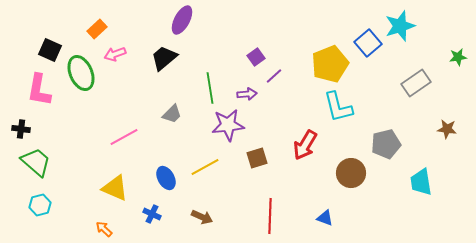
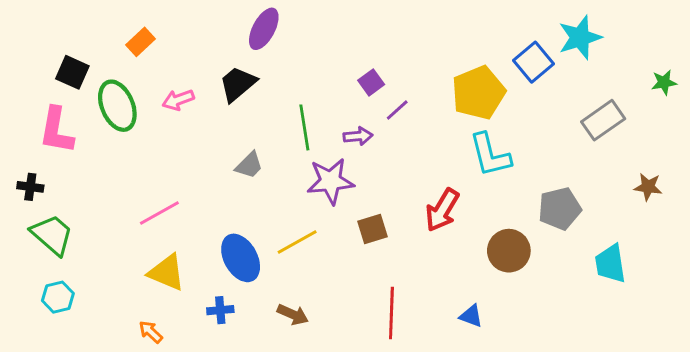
pink arrow: (115, 54) -> (178, 100), moved
pink line: (124, 137) -> (159, 213), moved
blue ellipse: (166, 178) -> (241, 258), size x1.4
blue cross: (152, 214) -> (220, 310), turned -30

